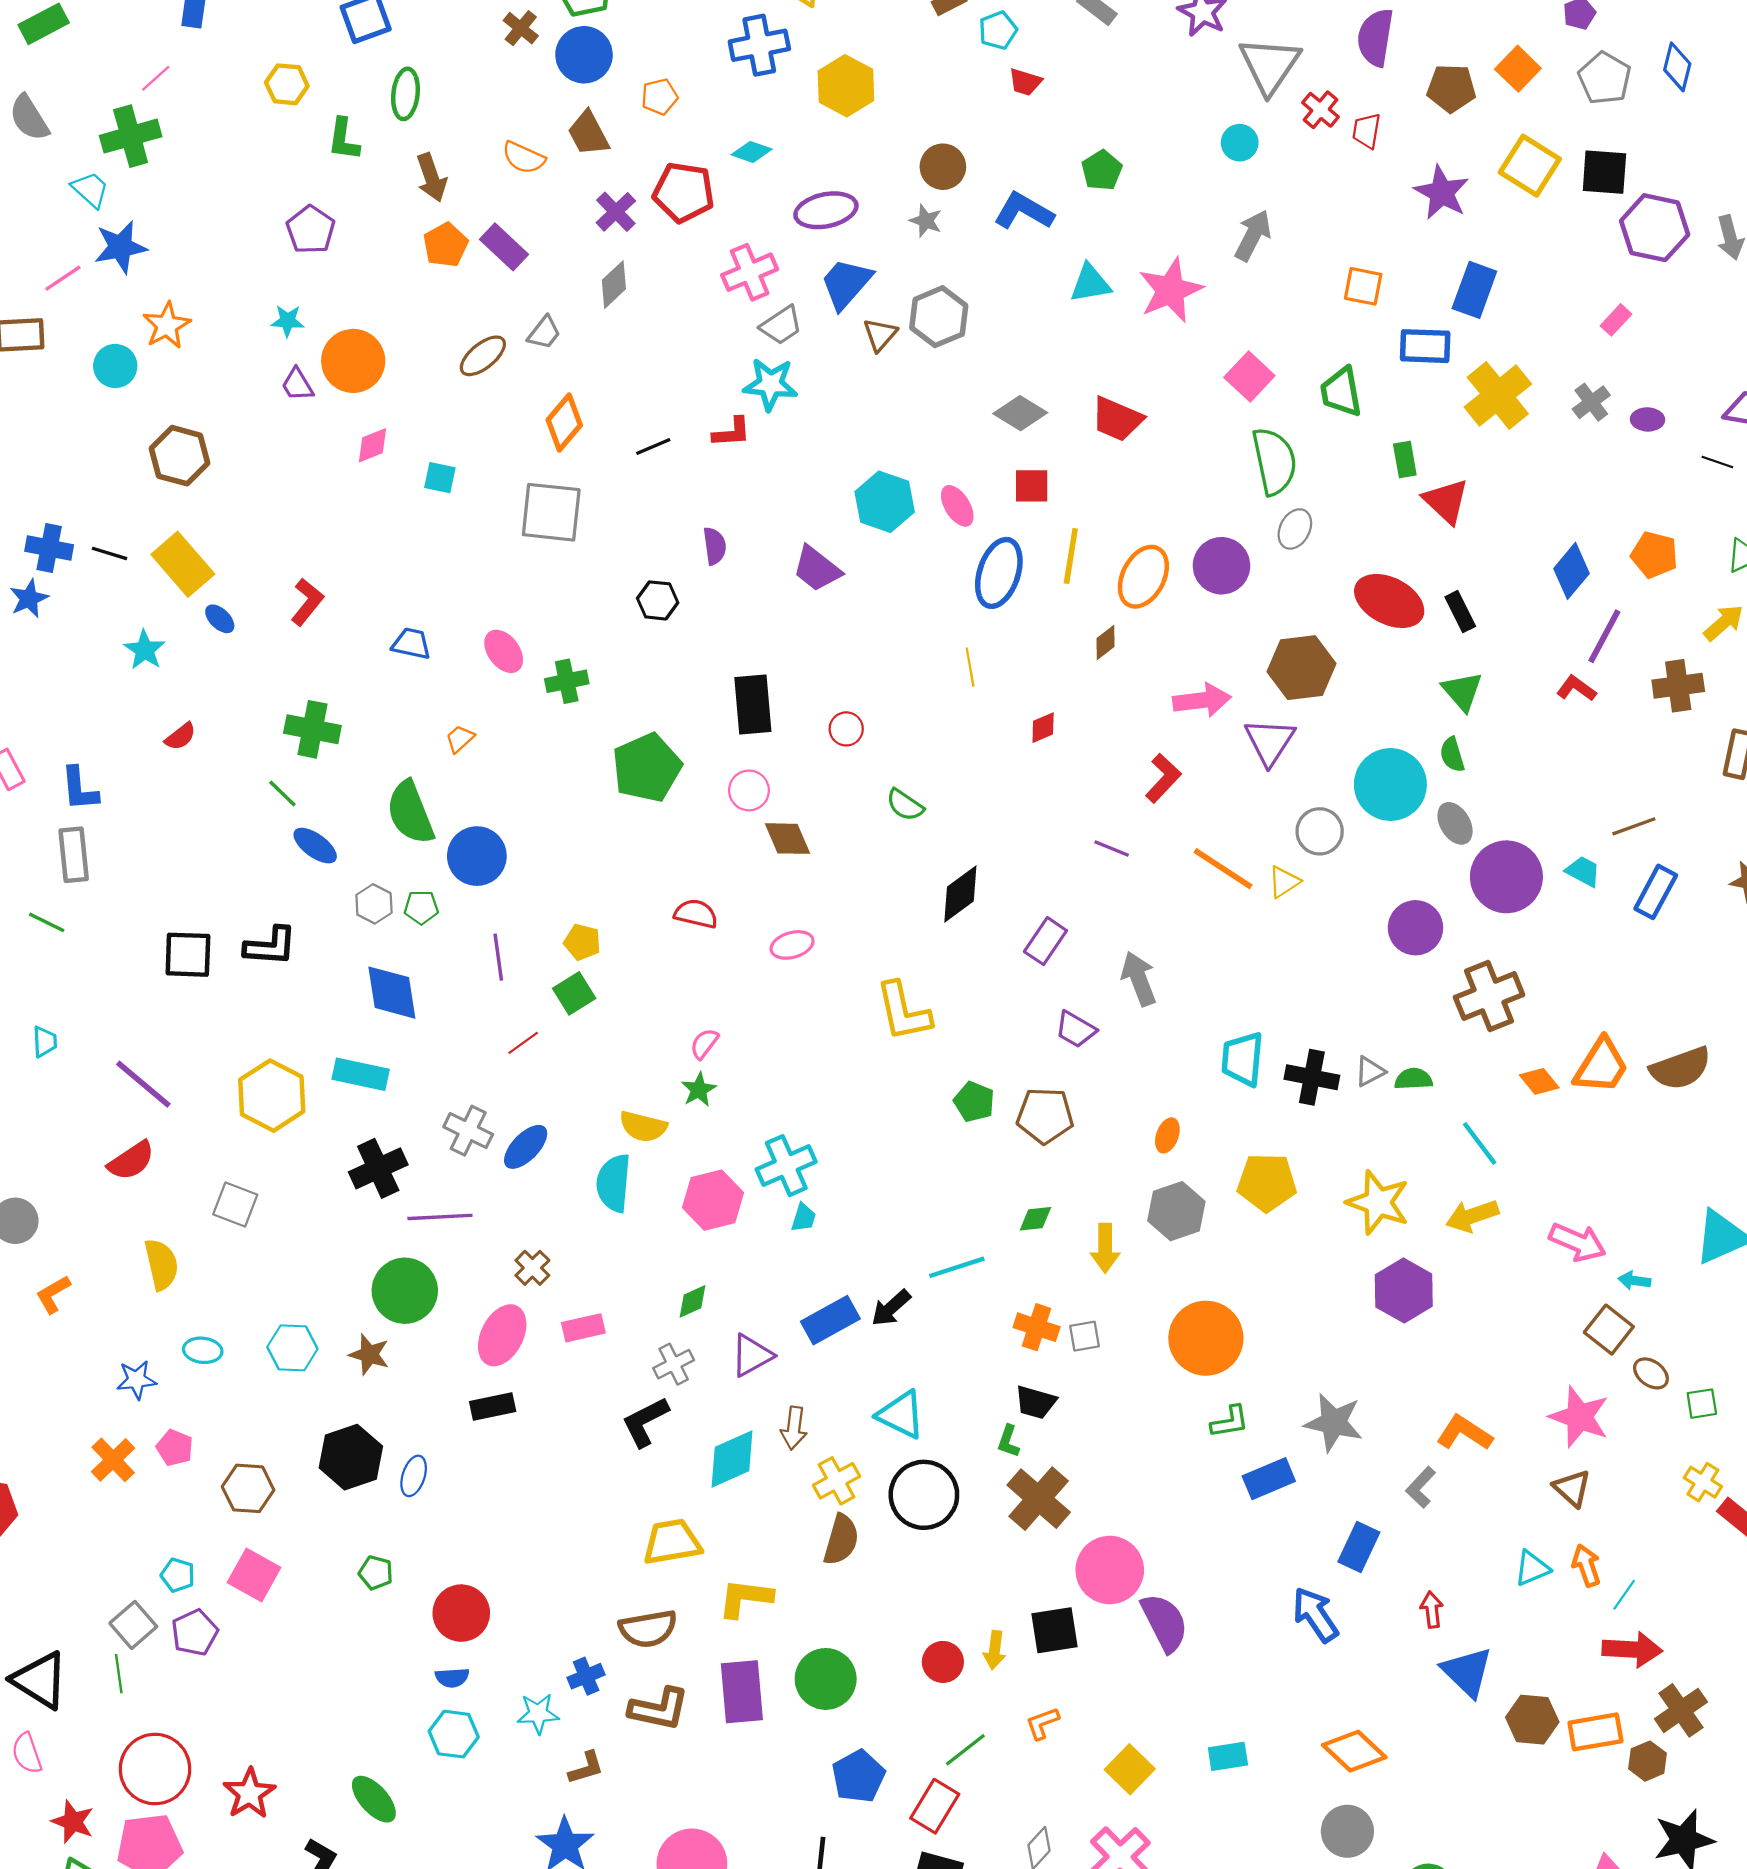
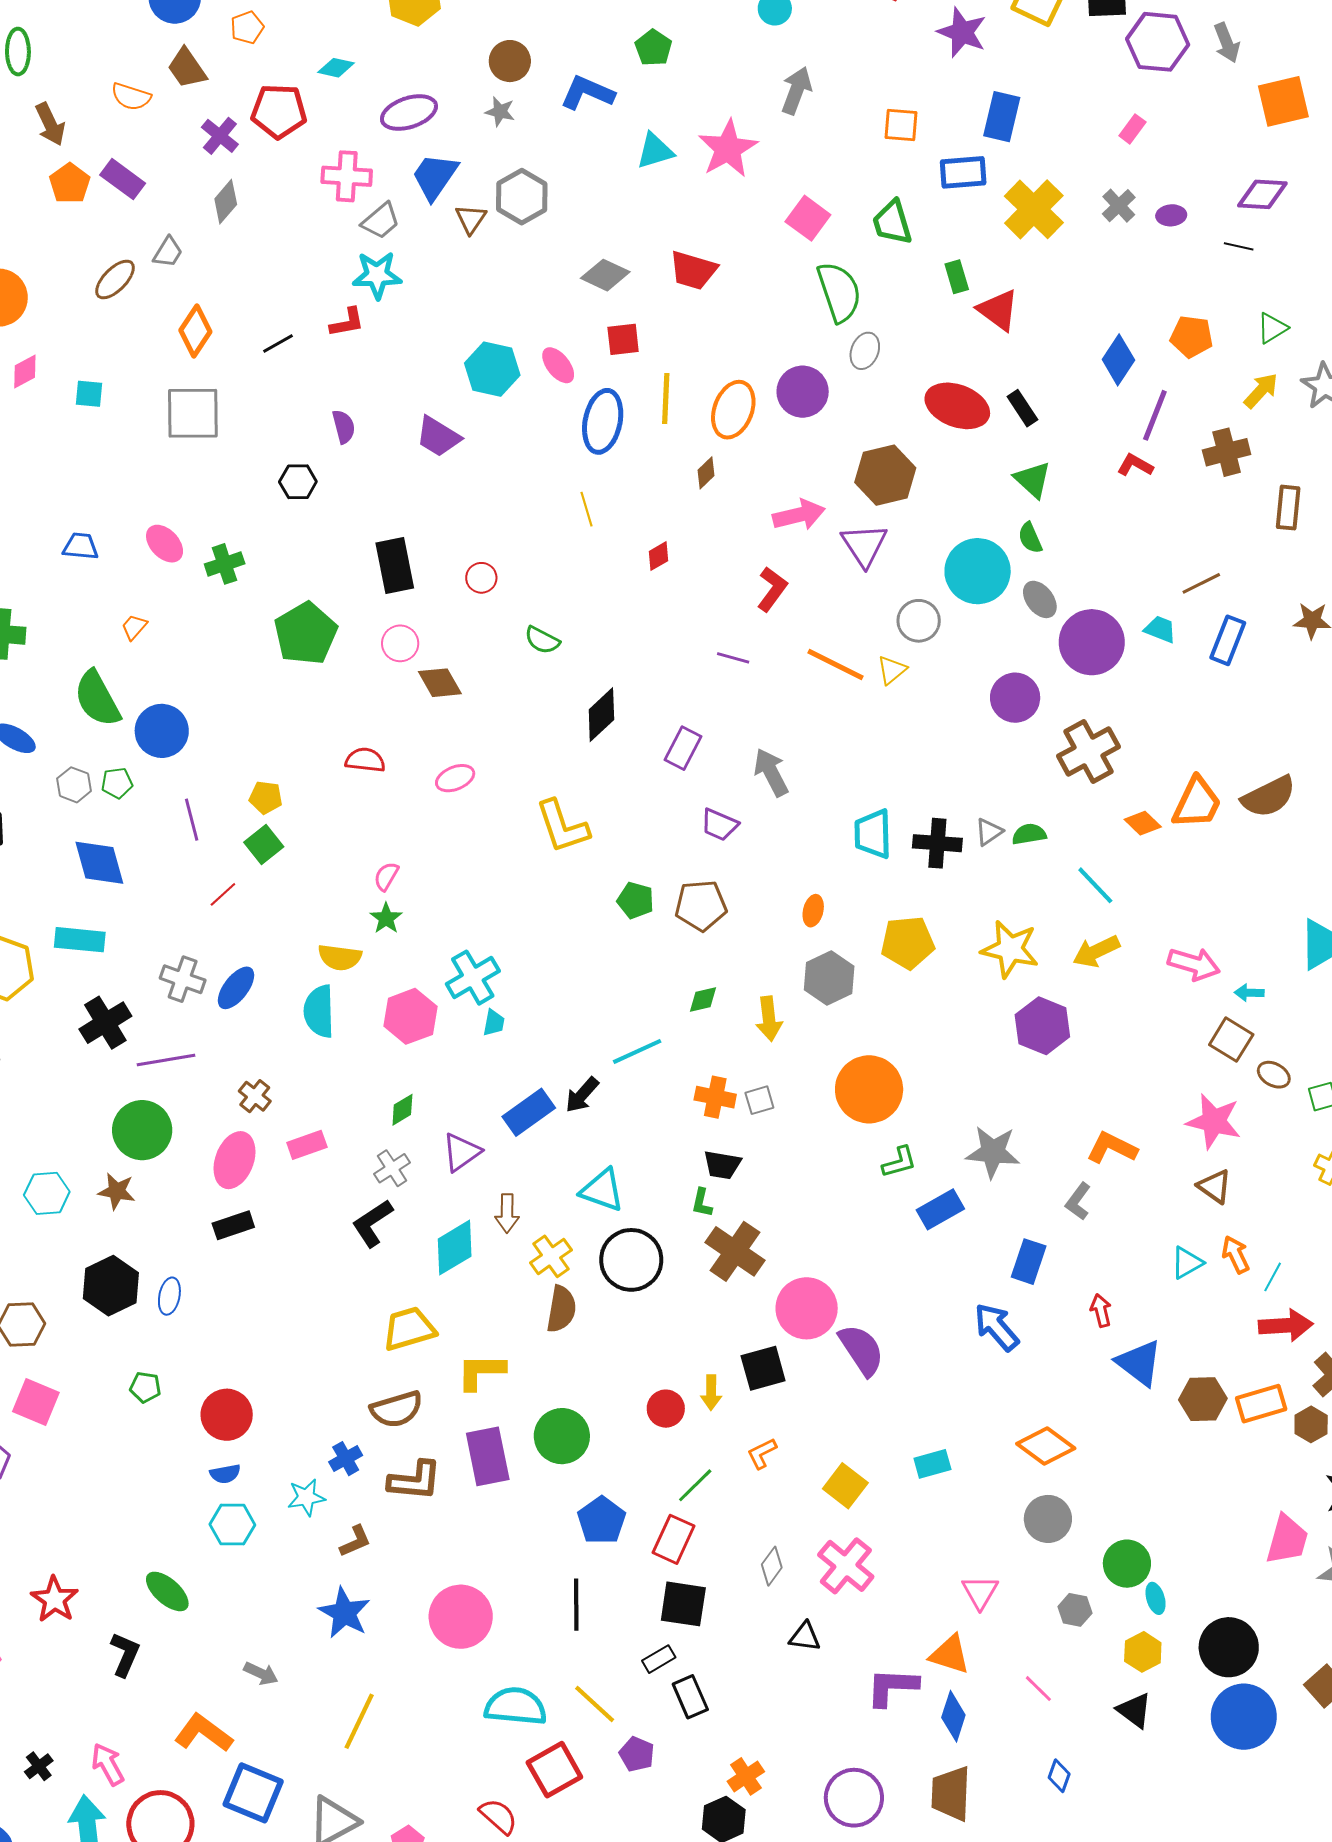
pink cross: (750, 272) -> (347, 176), turned 33

